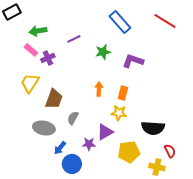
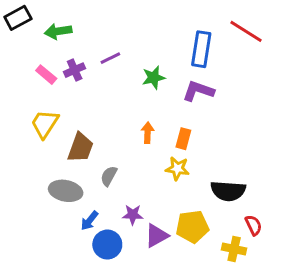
blue rectangle: (120, 22) -> (201, 49), moved, turned 50
green arrow: (38, 31) -> (58, 31), moved
purple cross: (48, 58) -> (75, 70), moved
purple triangle: (105, 132) -> (157, 236), moved

